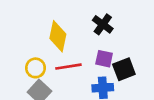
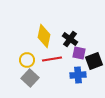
black cross: (103, 24) -> (70, 39), moved

